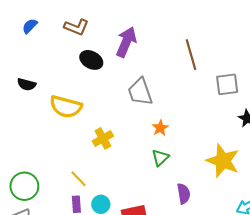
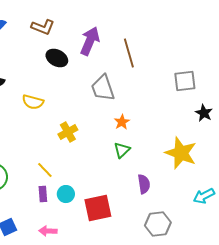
brown line: (191, 55) -> (129, 53), moved
yellow semicircle: (66, 107) -> (33, 102), size x0.7

